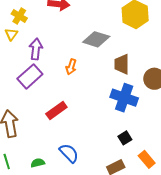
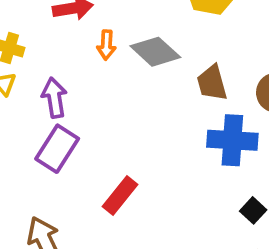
gray diamond: (96, 39) -> (155, 52), turned 40
orange arrow: (71, 67) -> (106, 45), moved

